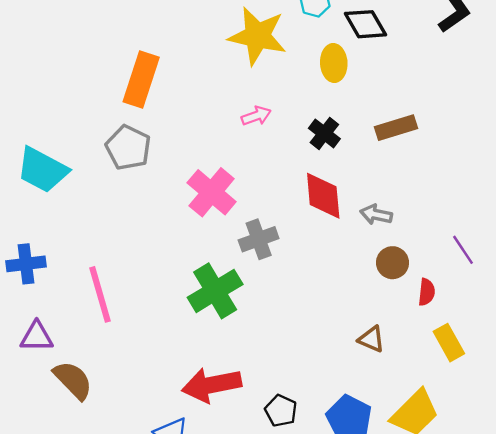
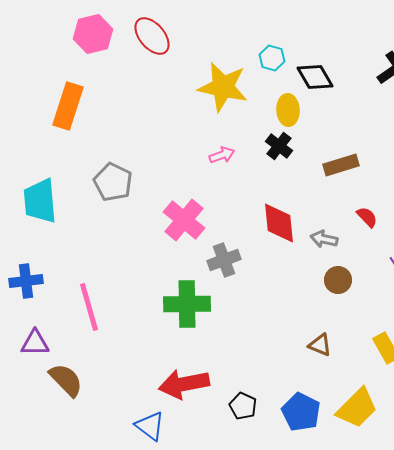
orange rectangle: (141, 79) -> (68, 106), moved
black cross: (324, 133) -> (279, 146), moved
cyan trapezoid: (42, 170) -> (40, 201), turned 57
green cross: (215, 291) -> (187, 304), turned 30
red semicircle: (427, 292) -> (367, 217), moved, turned -50

